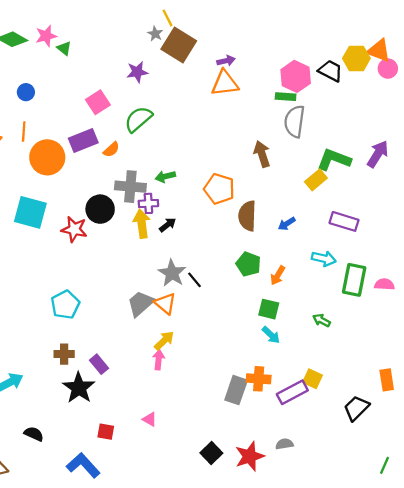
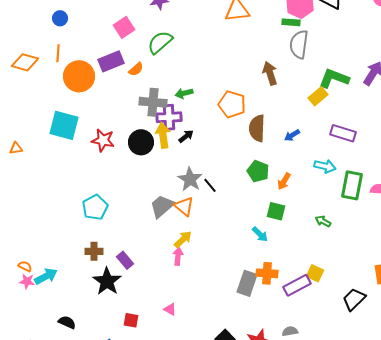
purple cross: (148, 203) -> (169, 117), size x1.4
black circle: (100, 209) -> (141, 142), moved
cyan arrow: (271, 335) -> (260, 234), moved

